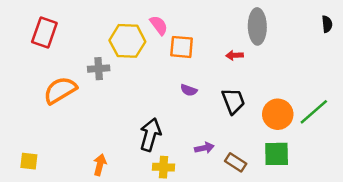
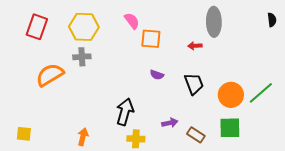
yellow hexagon: (127, 41) -> (84, 27), moved

